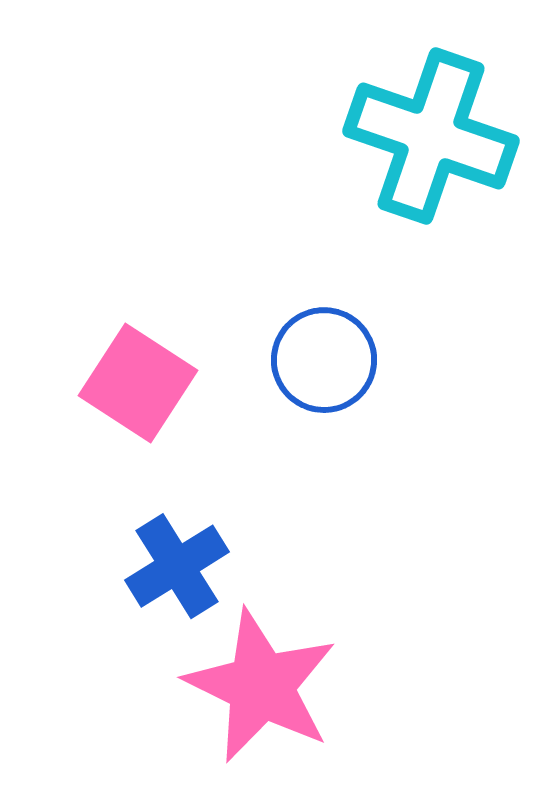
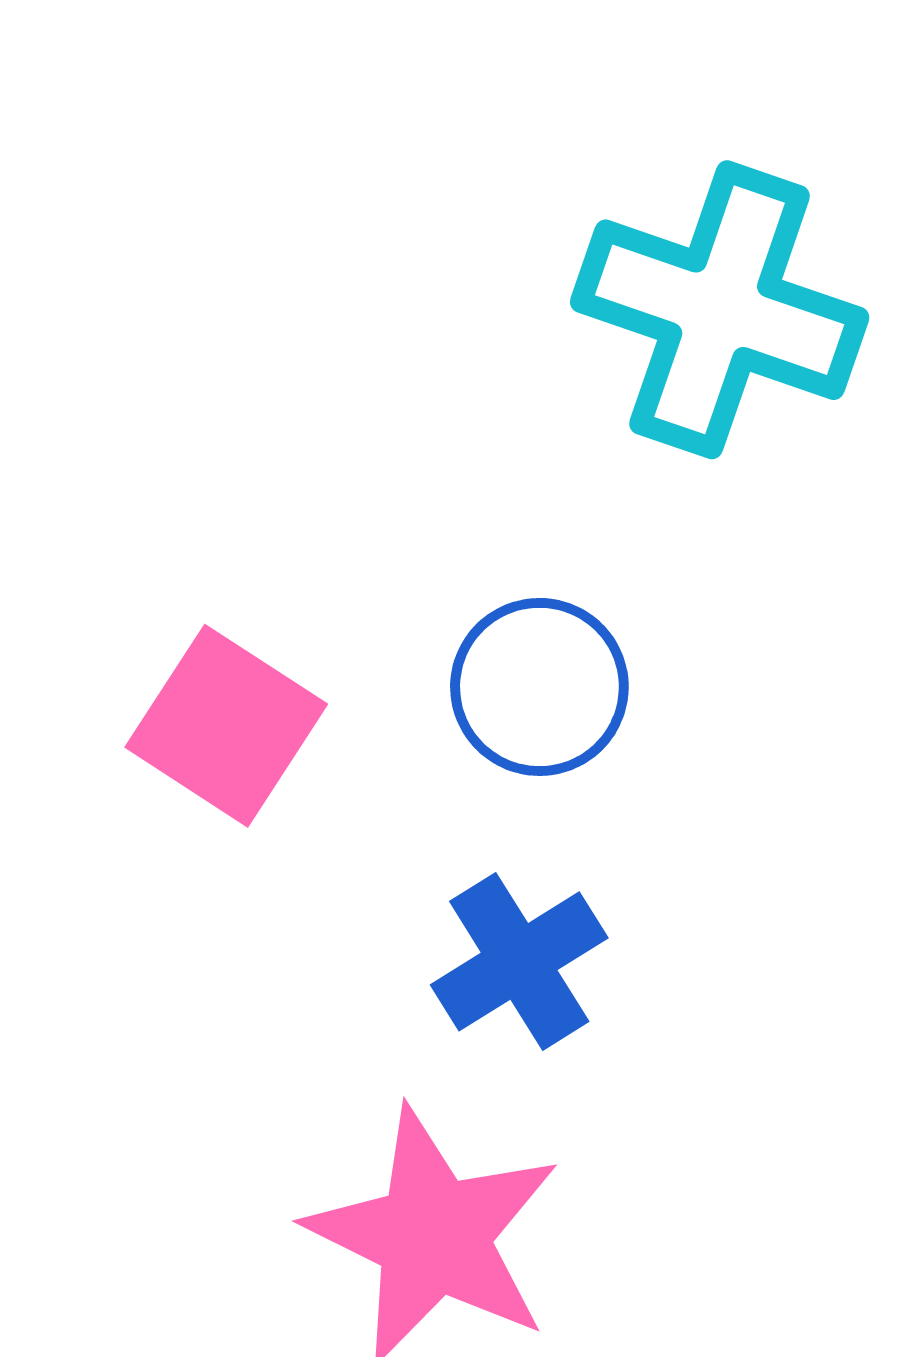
blue cross: (177, 566) -> (519, 961), moved

